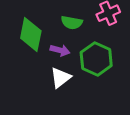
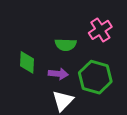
green diamond: (31, 34) -> (27, 62), size x0.7

